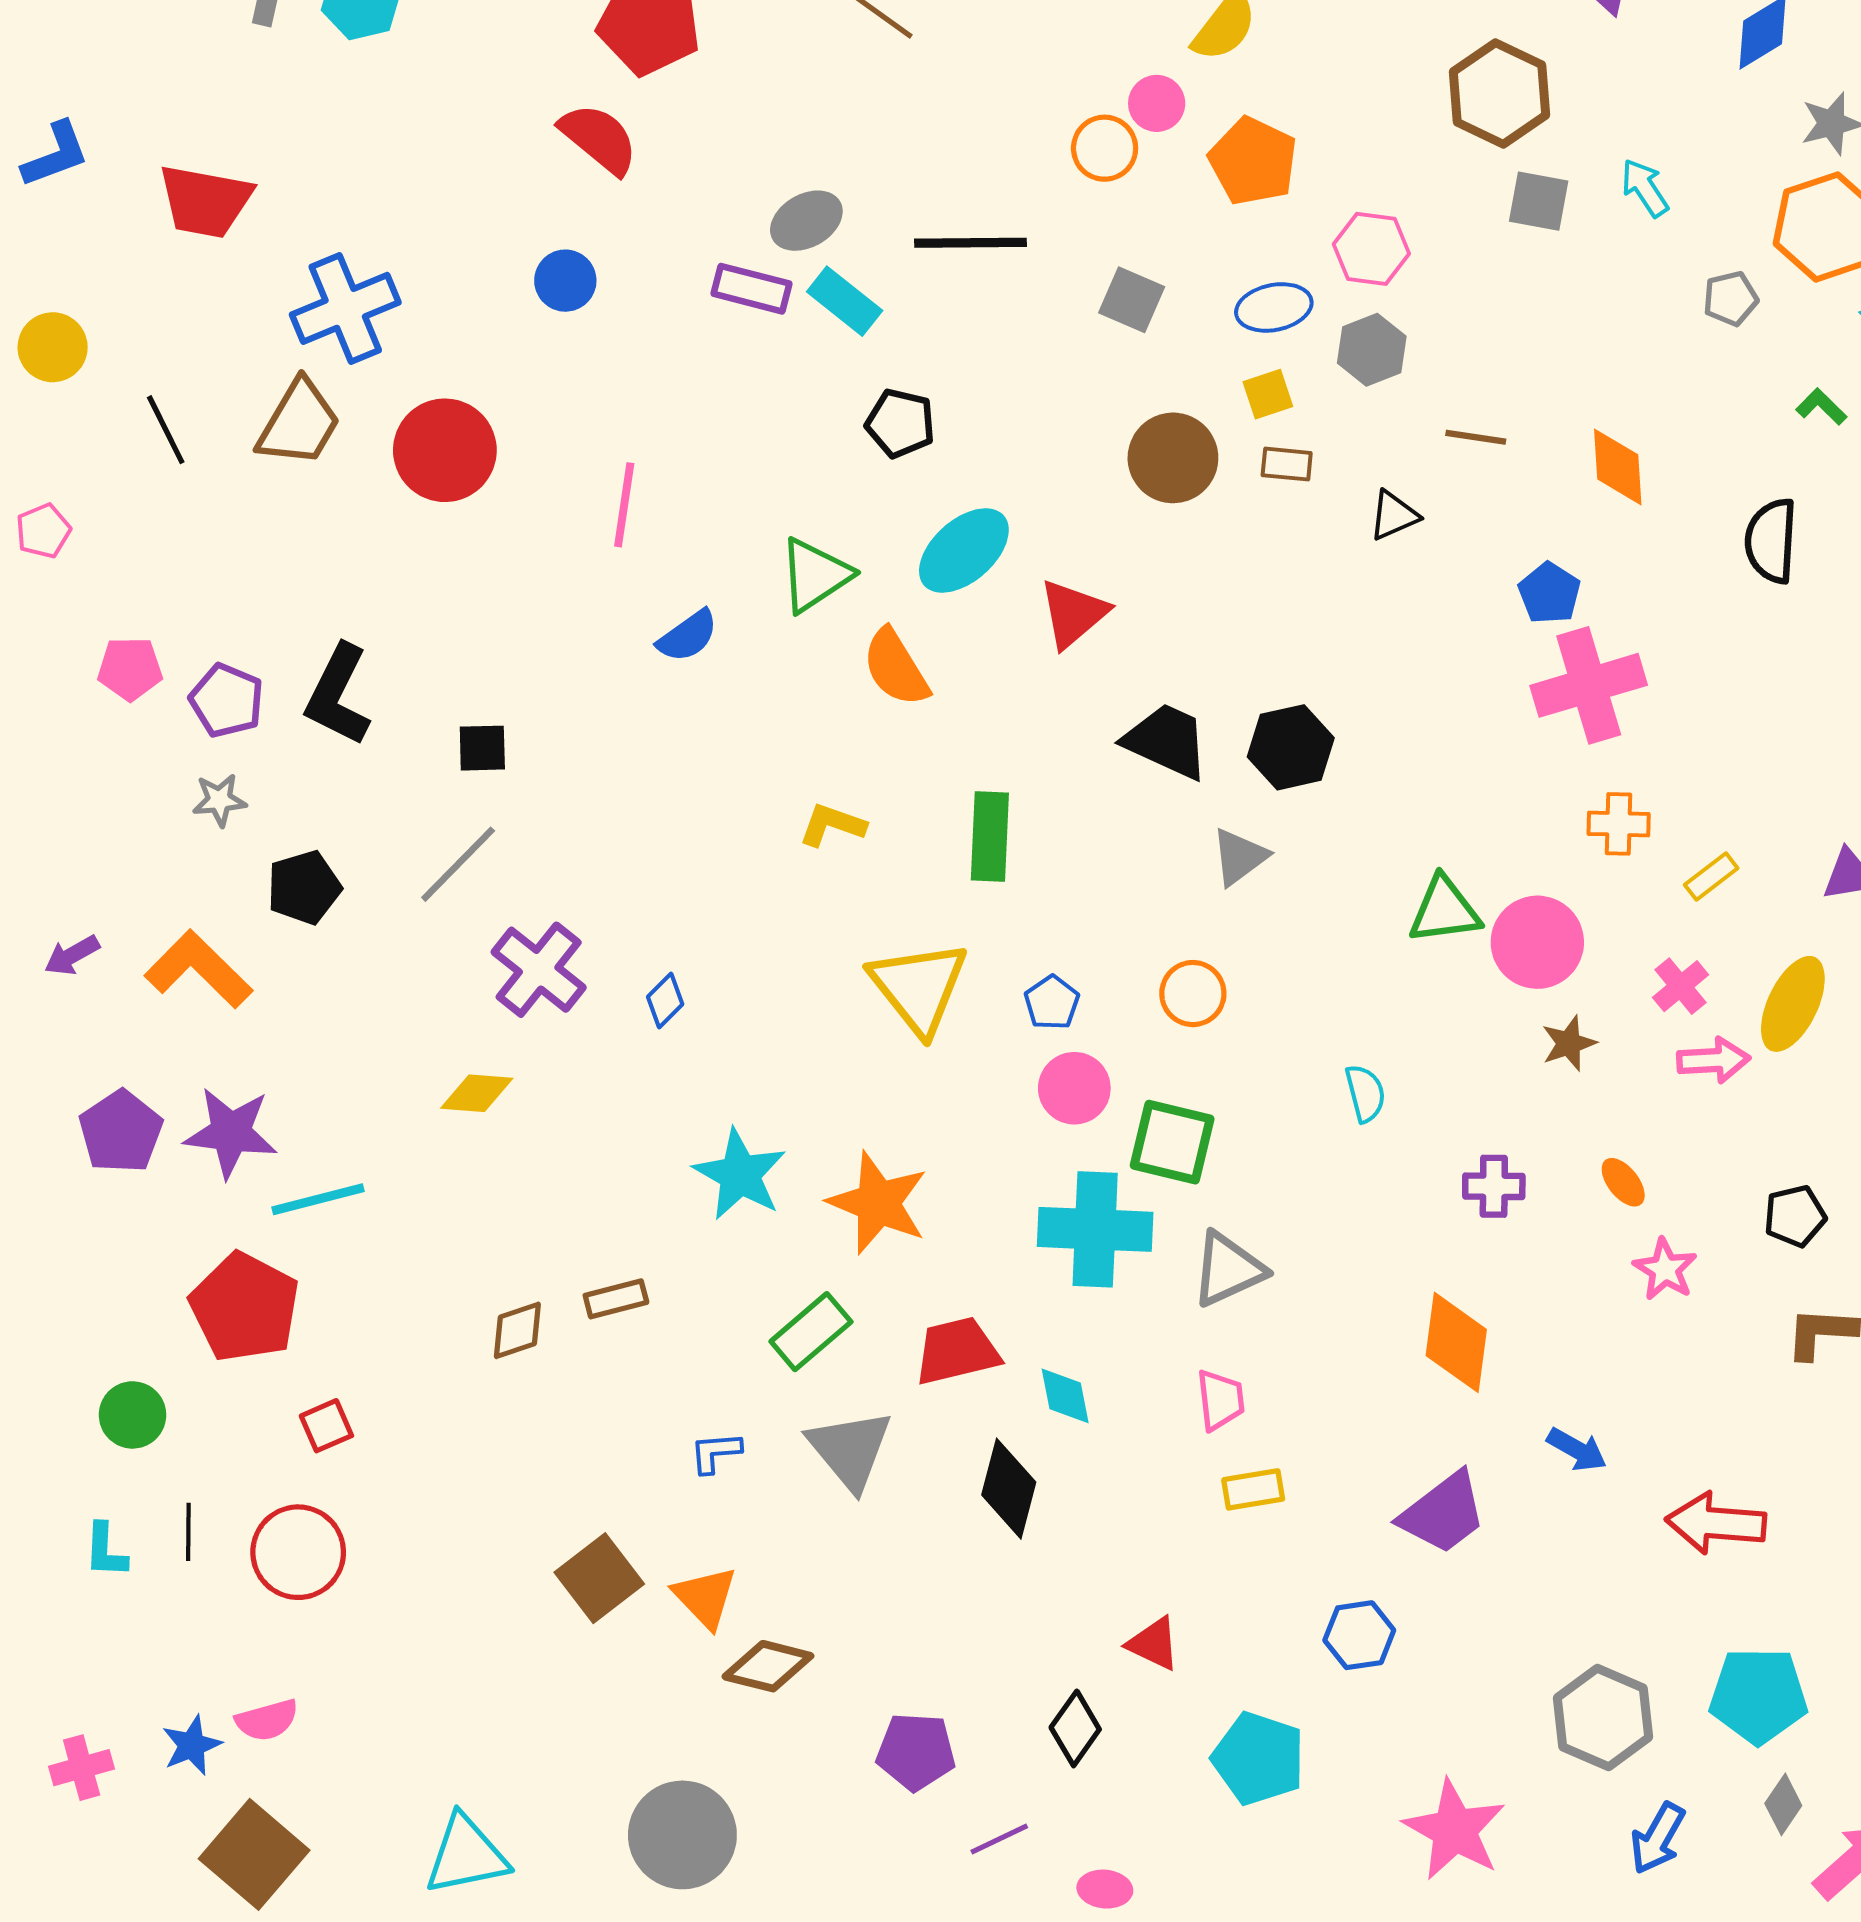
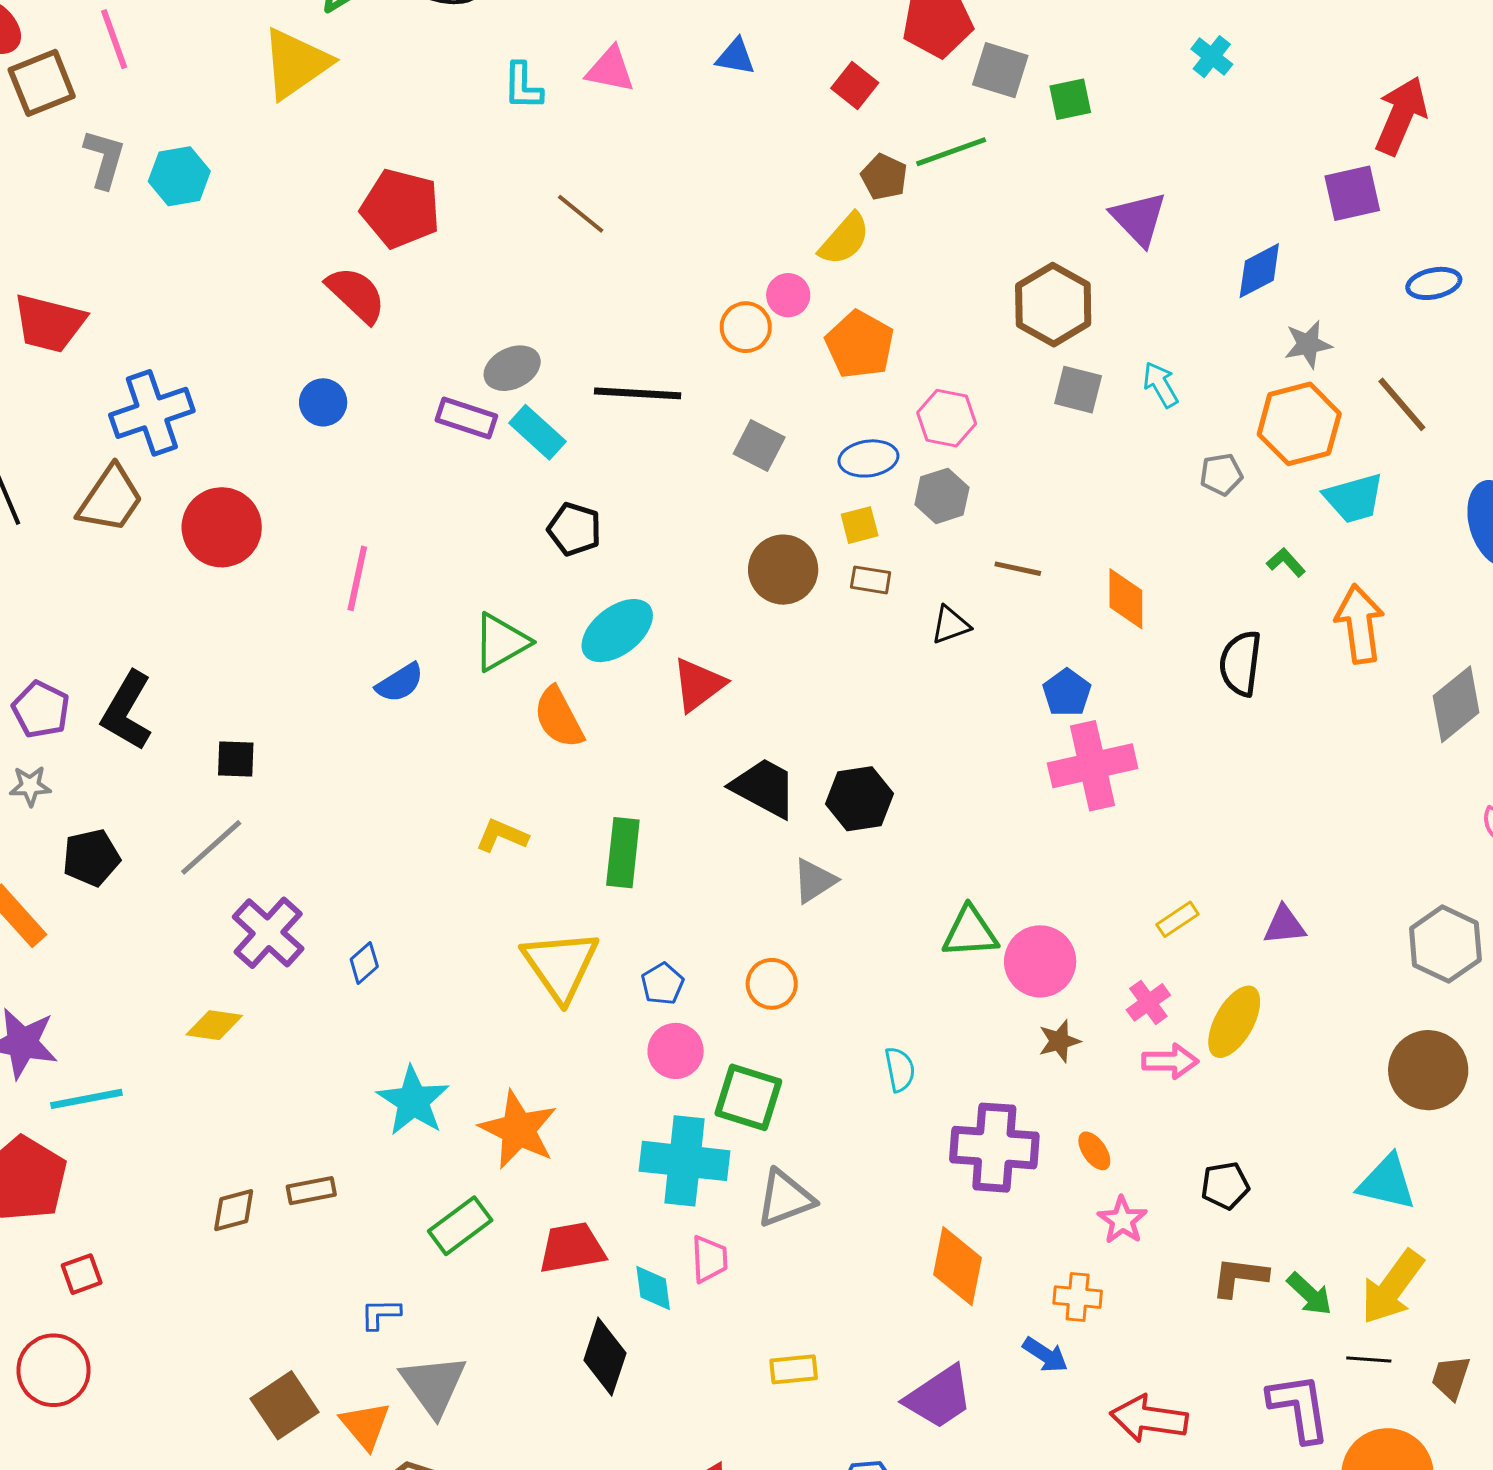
orange cross: (1619, 824) -> (1078, 1297), moved
purple cross: (1494, 1186) -> (994, 1148), size x1.8
pink trapezoid: (1220, 1400) -> (709, 1259), moved
gray triangle: (850, 1450) -> (433, 1385), moved

